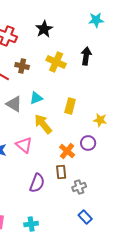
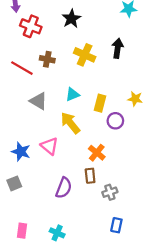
cyan triangle: (36, 98) -> (73, 94), moved
yellow star: (100, 120) -> (135, 99), moved
purple circle: (88, 143) -> (115, 121), moved
blue rectangle: (85, 217) -> (116, 225), turned 56
cyan cross: (31, 224) -> (57, 233), turned 32

